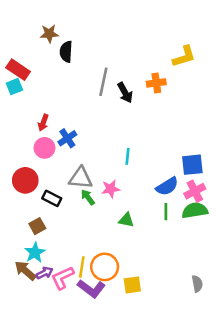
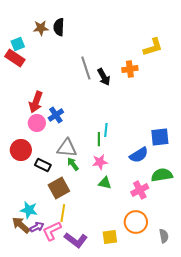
black semicircle: (66, 52) -> (59, 27), moved
gray line: (103, 82) -> (86, 68), turned -30
cyan square: (14, 87) -> (18, 44), moved
red arrow: (43, 123) -> (36, 102), size x1.5
pink star: (111, 189) -> (100, 162), moved
pink cross: (195, 191) -> (140, 190), moved
green line: (166, 212) -> (99, 139), moved
brown square: (37, 226) -> (59, 188), moved, size x1.5
cyan star: (35, 252) -> (29, 210), turned -30
yellow line: (82, 267) -> (63, 213), moved
orange circle: (105, 267) -> (136, 222), moved

